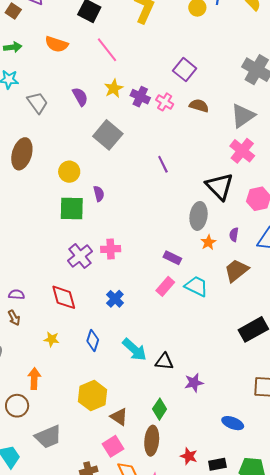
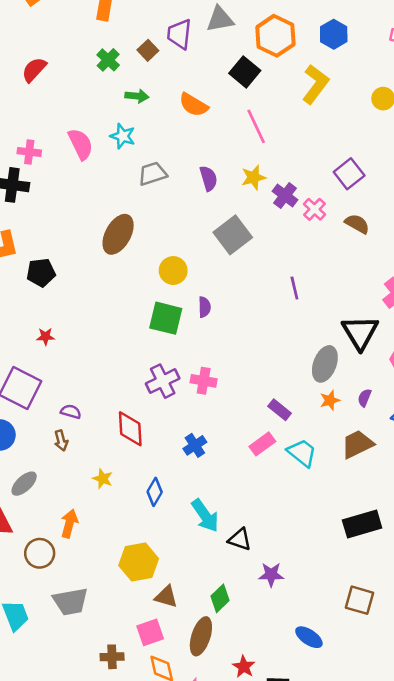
gray trapezoid: (37, 103) -> (153, 174), turned -85
brown triangle: (119, 417) -> (166, 597), turned -30

